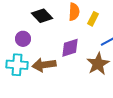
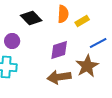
yellow rectangle: (93, 19) -> (82, 21), turned 32
brown arrow: (44, 65) -> (59, 77), moved

